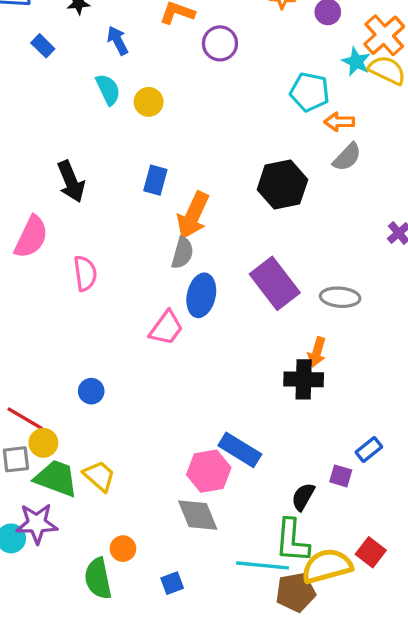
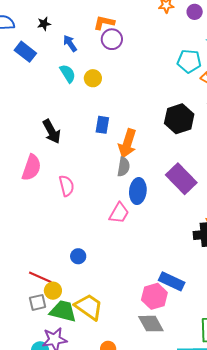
purple circle: (220, 43) -> (112, 39), moved
blue rectangle: (43, 46) -> (25, 52), size x1.5
yellow trapezoid: (99, 476) -> (89, 307), size x1.4

